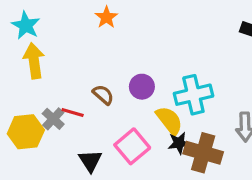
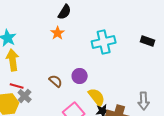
cyan cross: (193, 95) -> (104, 42), moved
red line: (73, 112) -> (17, 86), moved

